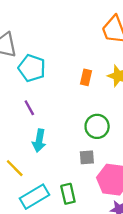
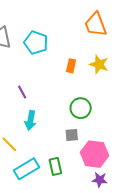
cyan pentagon: (32, 68) -> (36, 43), moved

